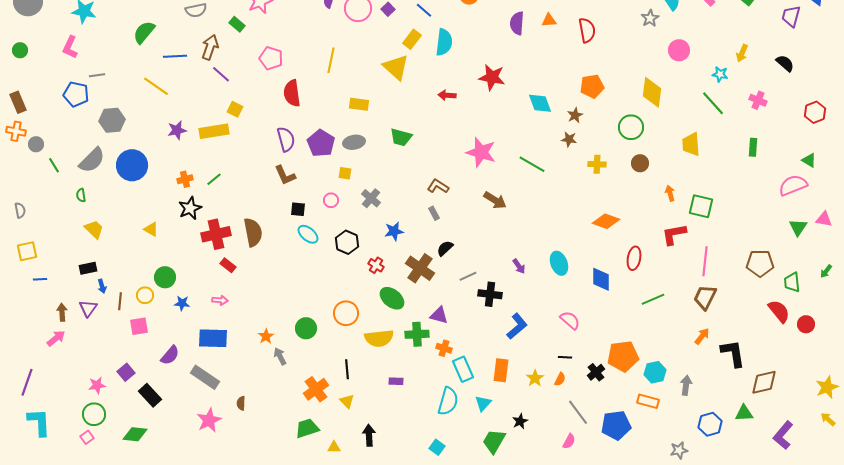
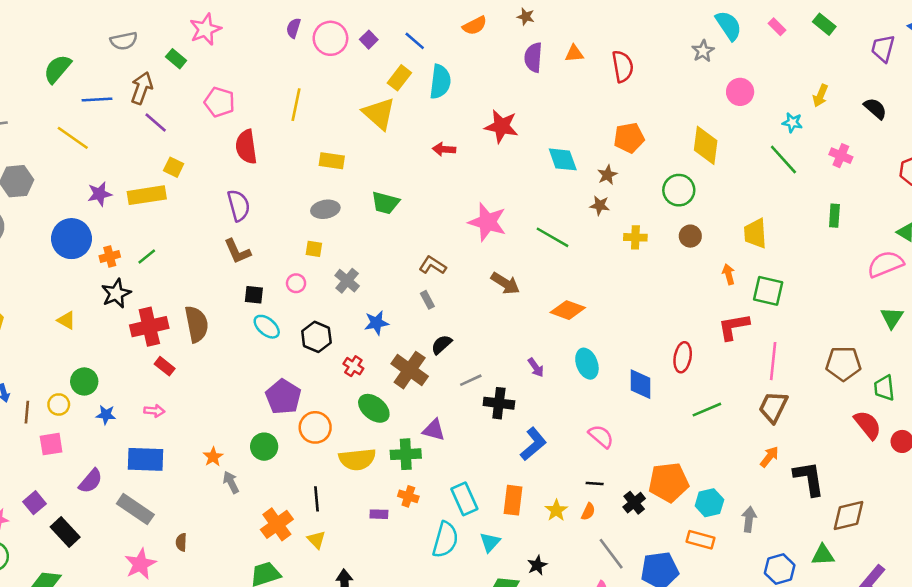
purple pentagon: (321, 143) -> (283, 397), moved
yellow trapezoid: (691, 144) -> (755, 233), moved
blue circle: (132, 165) -> (71, 239), moved
orange diamond: (606, 221) -> (568, 310), moved
orange cross: (444, 348) -> (408, 496), moved

